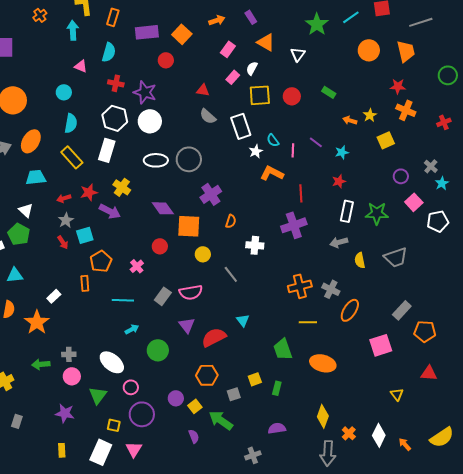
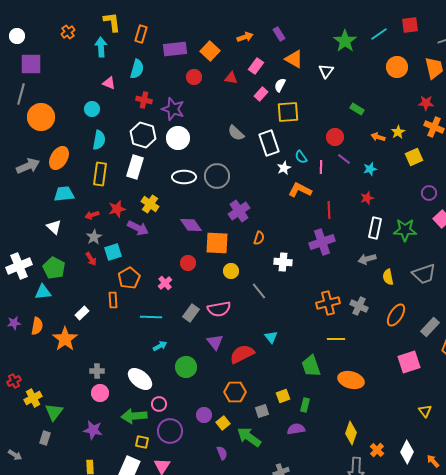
red triangle: (203, 90) -> (231, 78), moved
red circle: (292, 96) -> (335, 137), moved
yellow rectangle: (72, 157) -> (100, 174), turned 50
green pentagon: (19, 234) -> (54, 268), moved
orange ellipse: (350, 310) -> (396, 315), moved
green arrow: (41, 364) -> (134, 416), moved, size x1.4
green triangle: (98, 395) -> (54, 412), moved
purple semicircle: (277, 428) -> (296, 429), moved

